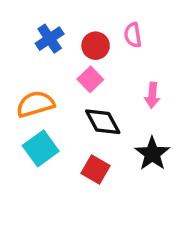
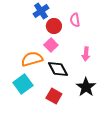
blue cross: (50, 39) -> (41, 11), moved
orange semicircle: (35, 104) -> (32, 59), moved

